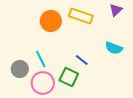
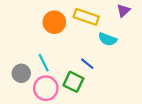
cyan semicircle: (114, 48) -> (107, 39), moved

